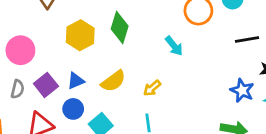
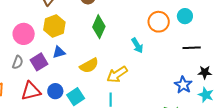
yellow hexagon: (80, 35) -> (54, 26), moved
blue triangle: (76, 81) -> (59, 52), moved
yellow arrow: (152, 88) -> (117, 74), size x1.5
blue circle: (73, 109) -> (55, 91), moved

